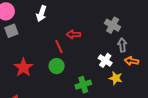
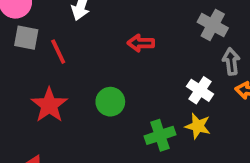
gray square: (11, 31) -> (26, 38), turned 32
red line: (59, 47) -> (58, 52), moved
yellow star: (116, 78) -> (198, 126), moved

